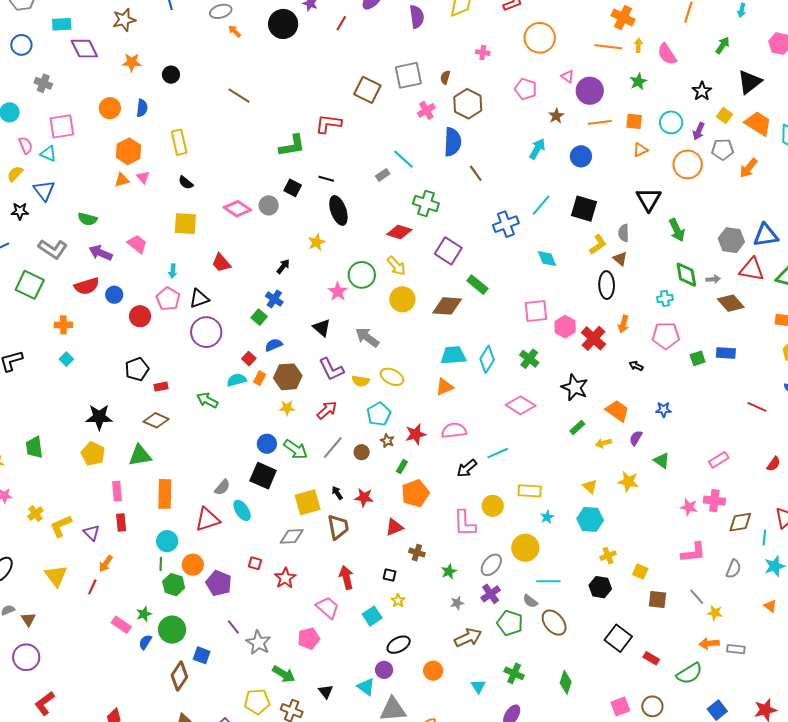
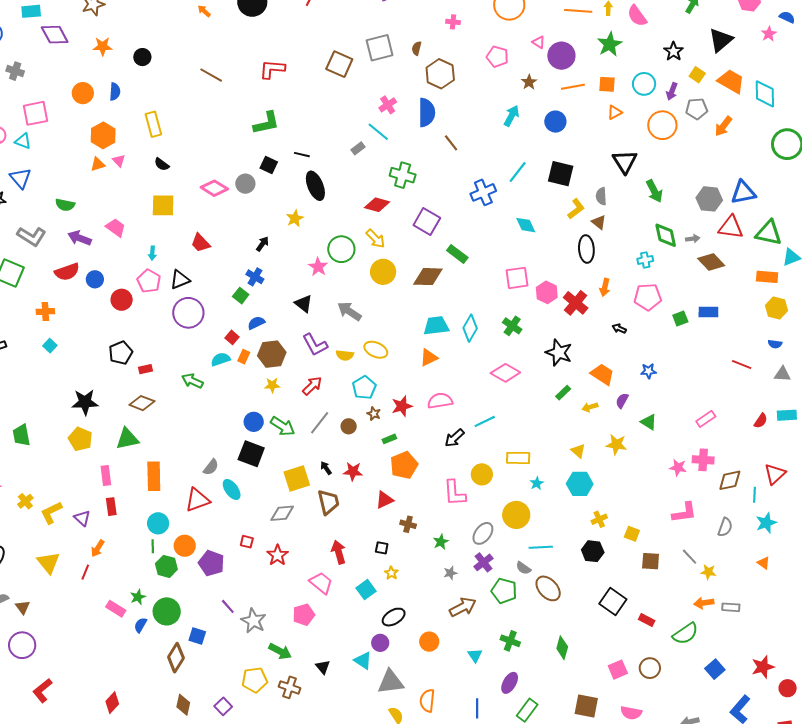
green star: (638, 82) -> (610, 44), size x1.4
pink cross: (426, 110) -> (388, 105), moved
red L-shape: (328, 124) -> (272, 69), moved
green rectangle: (402, 467) -> (389, 439), turned 40

